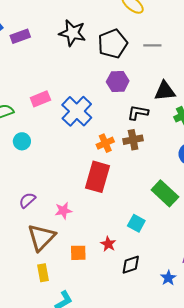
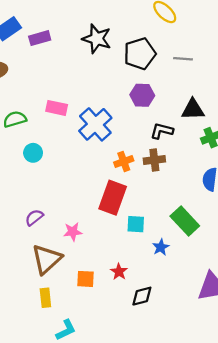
pink rectangle: (40, 99) -> (57, 108), turned 30
cyan square: (136, 223) -> (136, 224), moved, turned -30
blue star: (168, 278) -> (161, 247), moved

